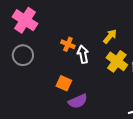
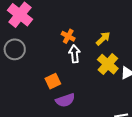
orange cross: (68, 44) -> (68, 36), moved
orange square: (64, 83) -> (53, 81), turned 35

